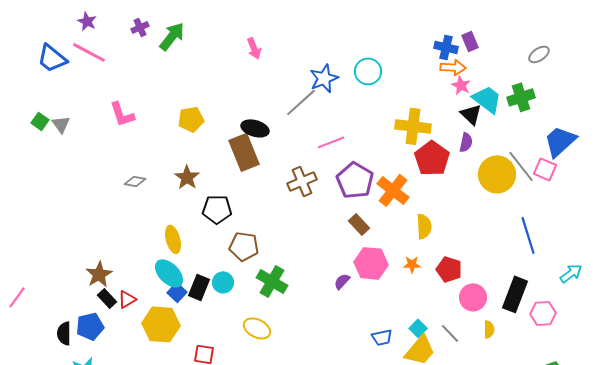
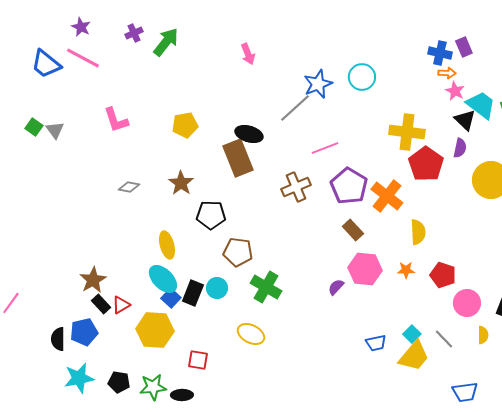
orange arrow: (453, 67) -> (447, 73), size x0.7

